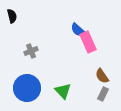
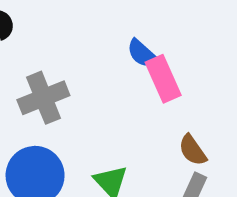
gray cross: (31, 51) -> (43, 98), size x1.6

